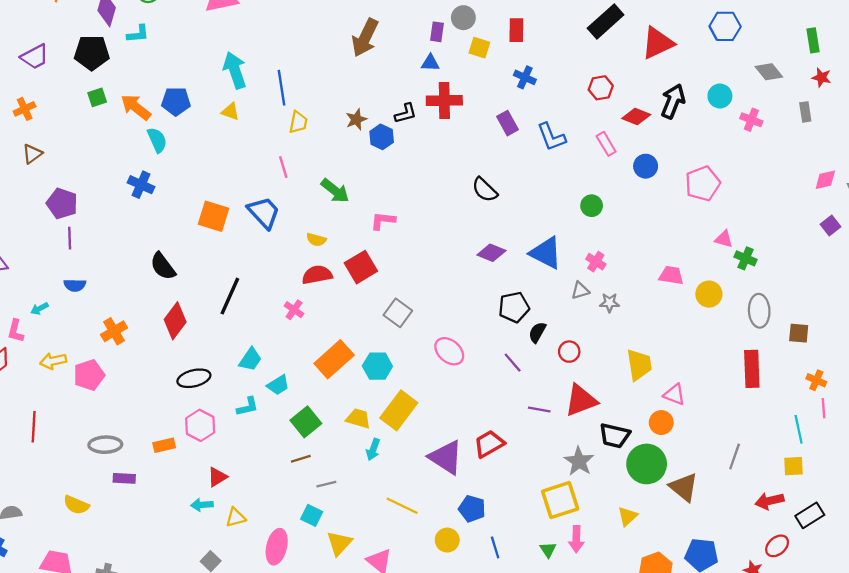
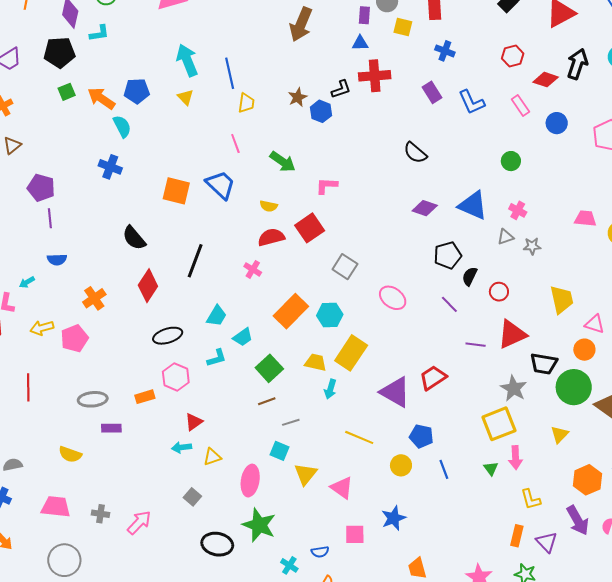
yellow triangle: (230, 112) -> (185, 97), turned 30

